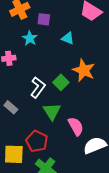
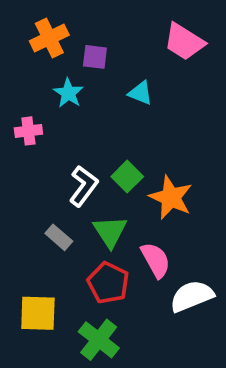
orange star: (84, 70) -> (171, 197), moved
gray rectangle: (11, 107) -> (59, 237), moved
red pentagon: (37, 141) -> (108, 283), moved

